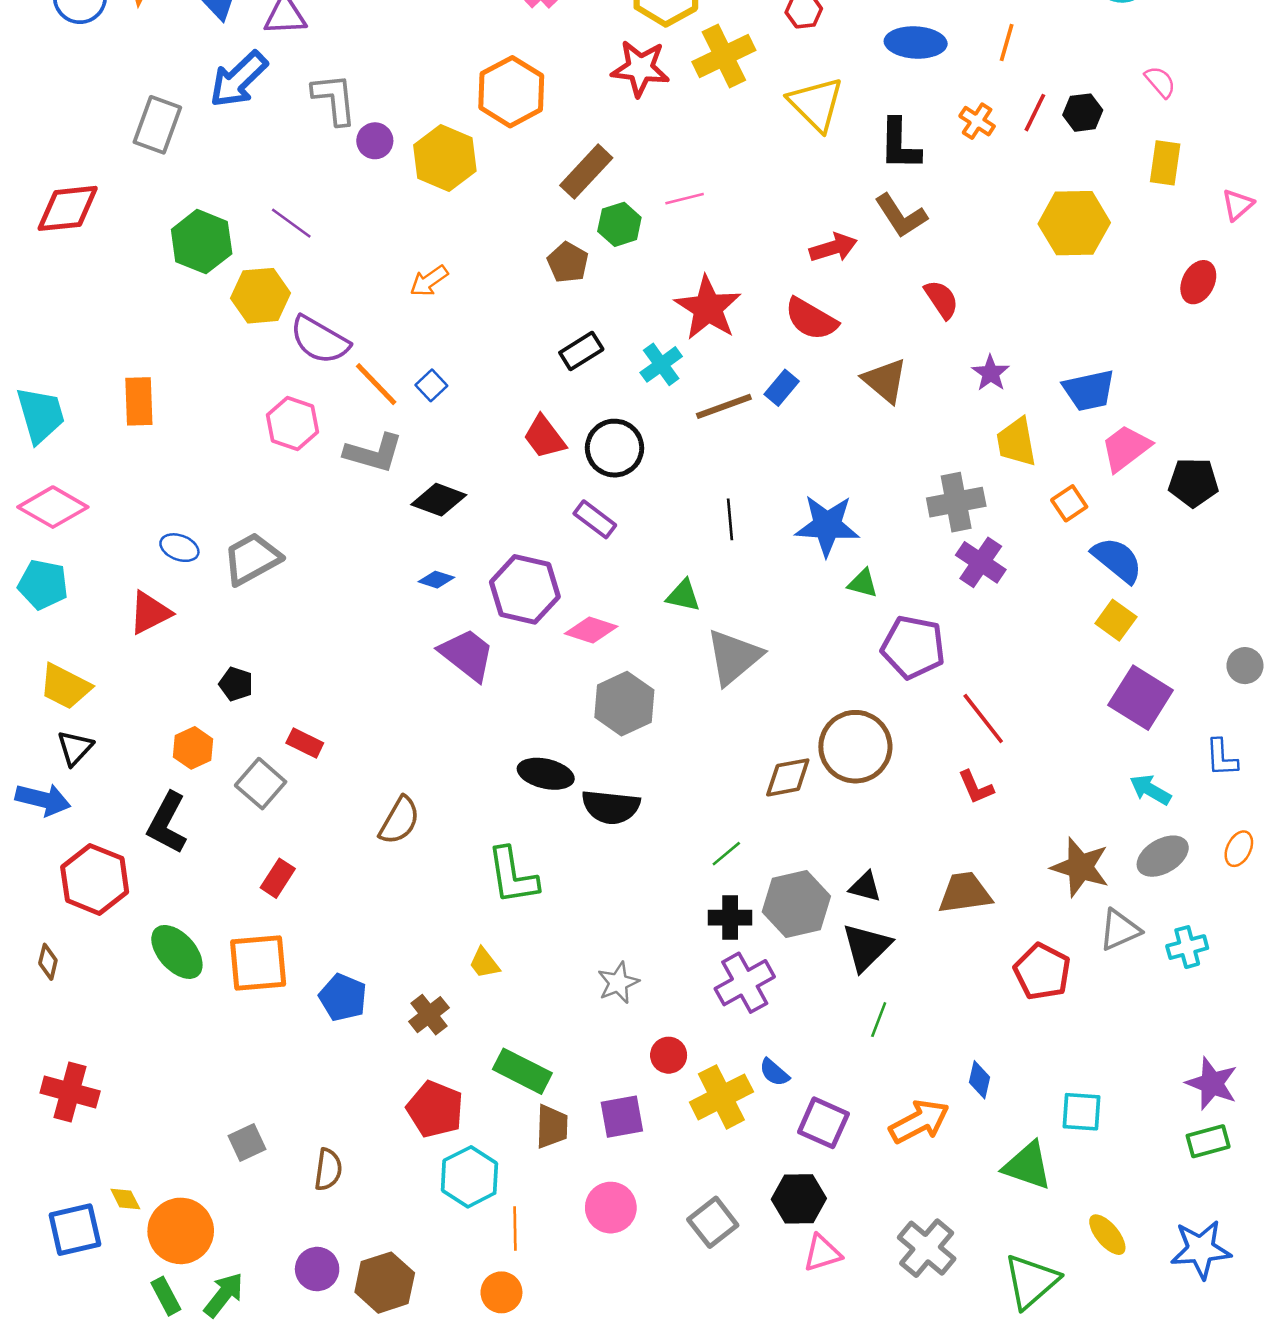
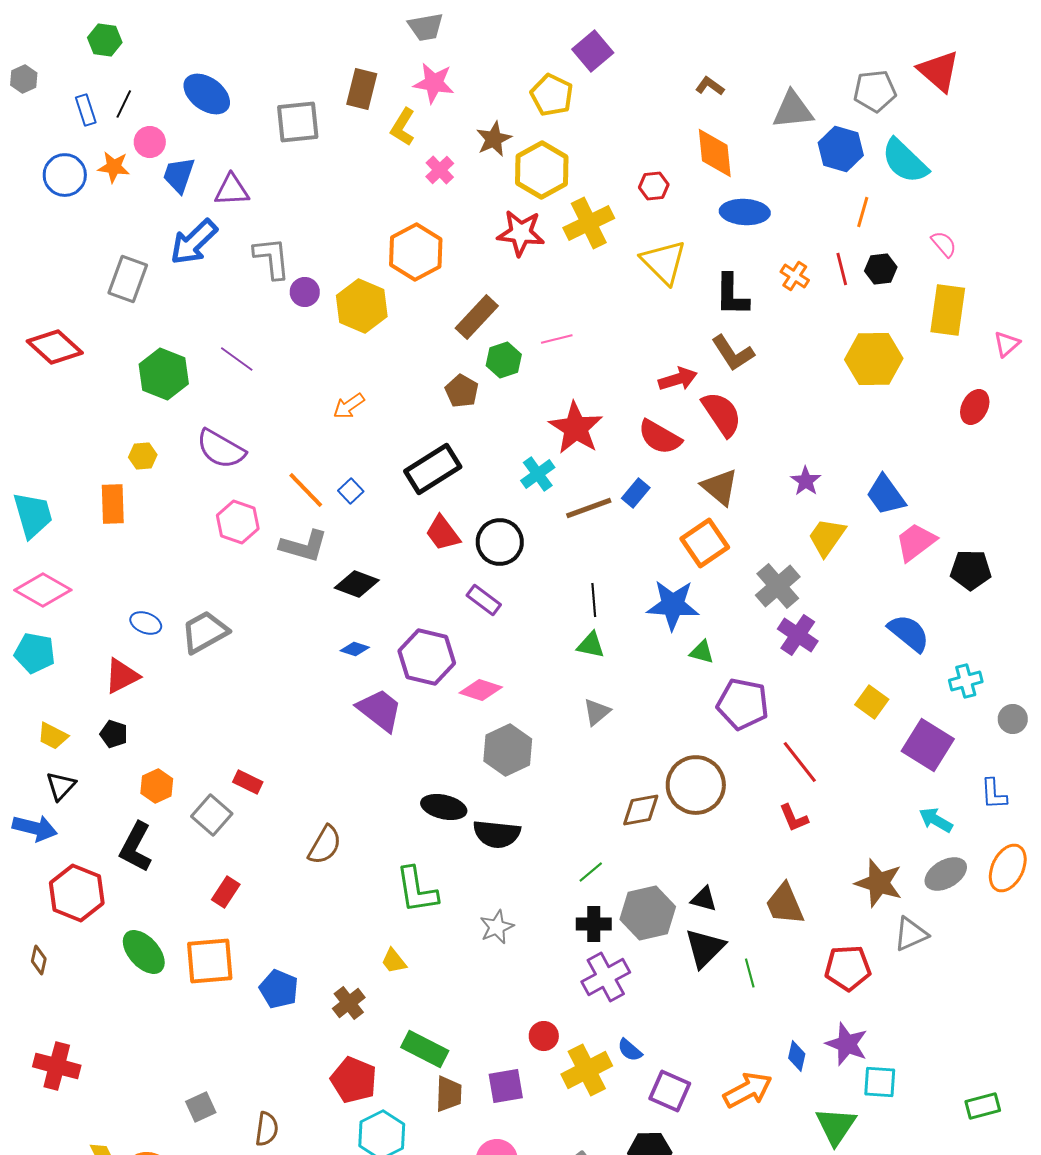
orange line: (1007, 42) -> (863, 212), moved
red line: (1035, 113) -> (842, 269), turned -40
yellow rectangle: (1165, 163) -> (948, 310), size x1.4
red diamond: (68, 208) -> (55, 347), turned 48
yellow hexagon: (261, 296) -> (143, 456), moved, size x0.6
red semicircle: (941, 299) -> (722, 414), moved, size x1.4
purple semicircle: (320, 340) -> (221, 449), moved
black rectangle: (581, 351) -> (433, 469), moved, size x1.6
blue trapezoid: (1089, 390) -> (886, 495), turned 66
yellow trapezoid: (1016, 442) -> (827, 537), turned 45
gray cross: (956, 502) -> (778, 586), turned -30
orange square: (1069, 503) -> (705, 543), moved, size x1.6
green triangle: (683, 596) -> (591, 645), moved
yellow square: (1116, 620) -> (872, 702), moved
gray triangle: (734, 657) -> (597, 712), size x0.6
black pentagon: (236, 684) -> (114, 734), moved
yellow trapezoid: (65, 686) -> (53, 736), size x0.7
orange ellipse: (1239, 849) -> (1008, 868), size x1.6
brown trapezoid: (965, 893) -> (785, 904), turned -105
cyan cross: (1187, 947) -> (966, 681), moved
red pentagon: (1042, 972) -> (848, 968), turned -30
gray star: (618, 983) -> (497, 927), moved
green line: (879, 1020) -> (750, 973), moved, turned -36
purple star: (1212, 1083) -> (847, 1044), moved
green triangle: (1027, 1166) -> (836, 1126), turned 45

